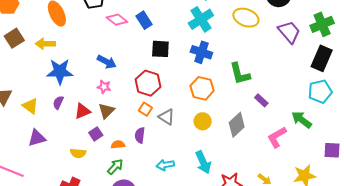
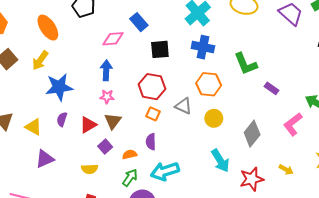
pink diamond: (117, 20) -> (113, 39), moved, turned -35
yellow arrow: (45, 44) -> (40, 60), turned -48
blue arrow: (107, 62) -> (106, 70), turned -108
gray triangle: (167, 117) -> (183, 106), moved
gray diamond: (237, 125) -> (252, 134), moved
cyan arrow: (165, 165) -> (165, 171), moved, size x1.5

